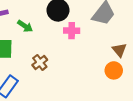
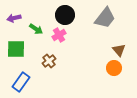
pink cross: (72, 31) -> (59, 35), moved, turned -32

